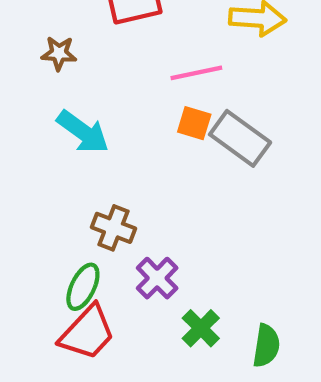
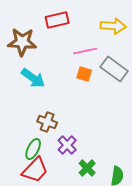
brown star: (59, 53) -> (22, 42), size x1.8
gray rectangle: (240, 138) -> (114, 69), moved

